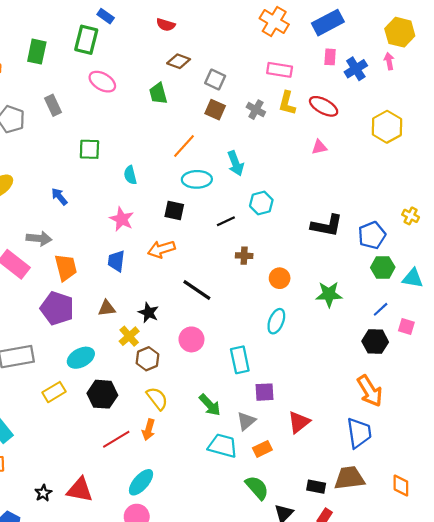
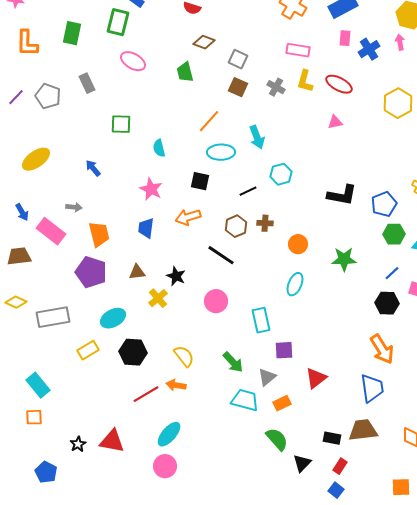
gray arrow: (39, 238) -> (74, 207), size x0.7
brown hexagon: (147, 359) -> (236, 226), moved
orange arrow: (149, 430) -> (176, 385), turned 84

